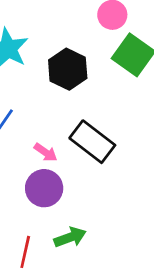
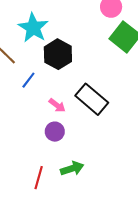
black hexagon: (68, 69) -> (58, 54), moved
purple circle: (44, 188) -> (55, 132), size x0.7

